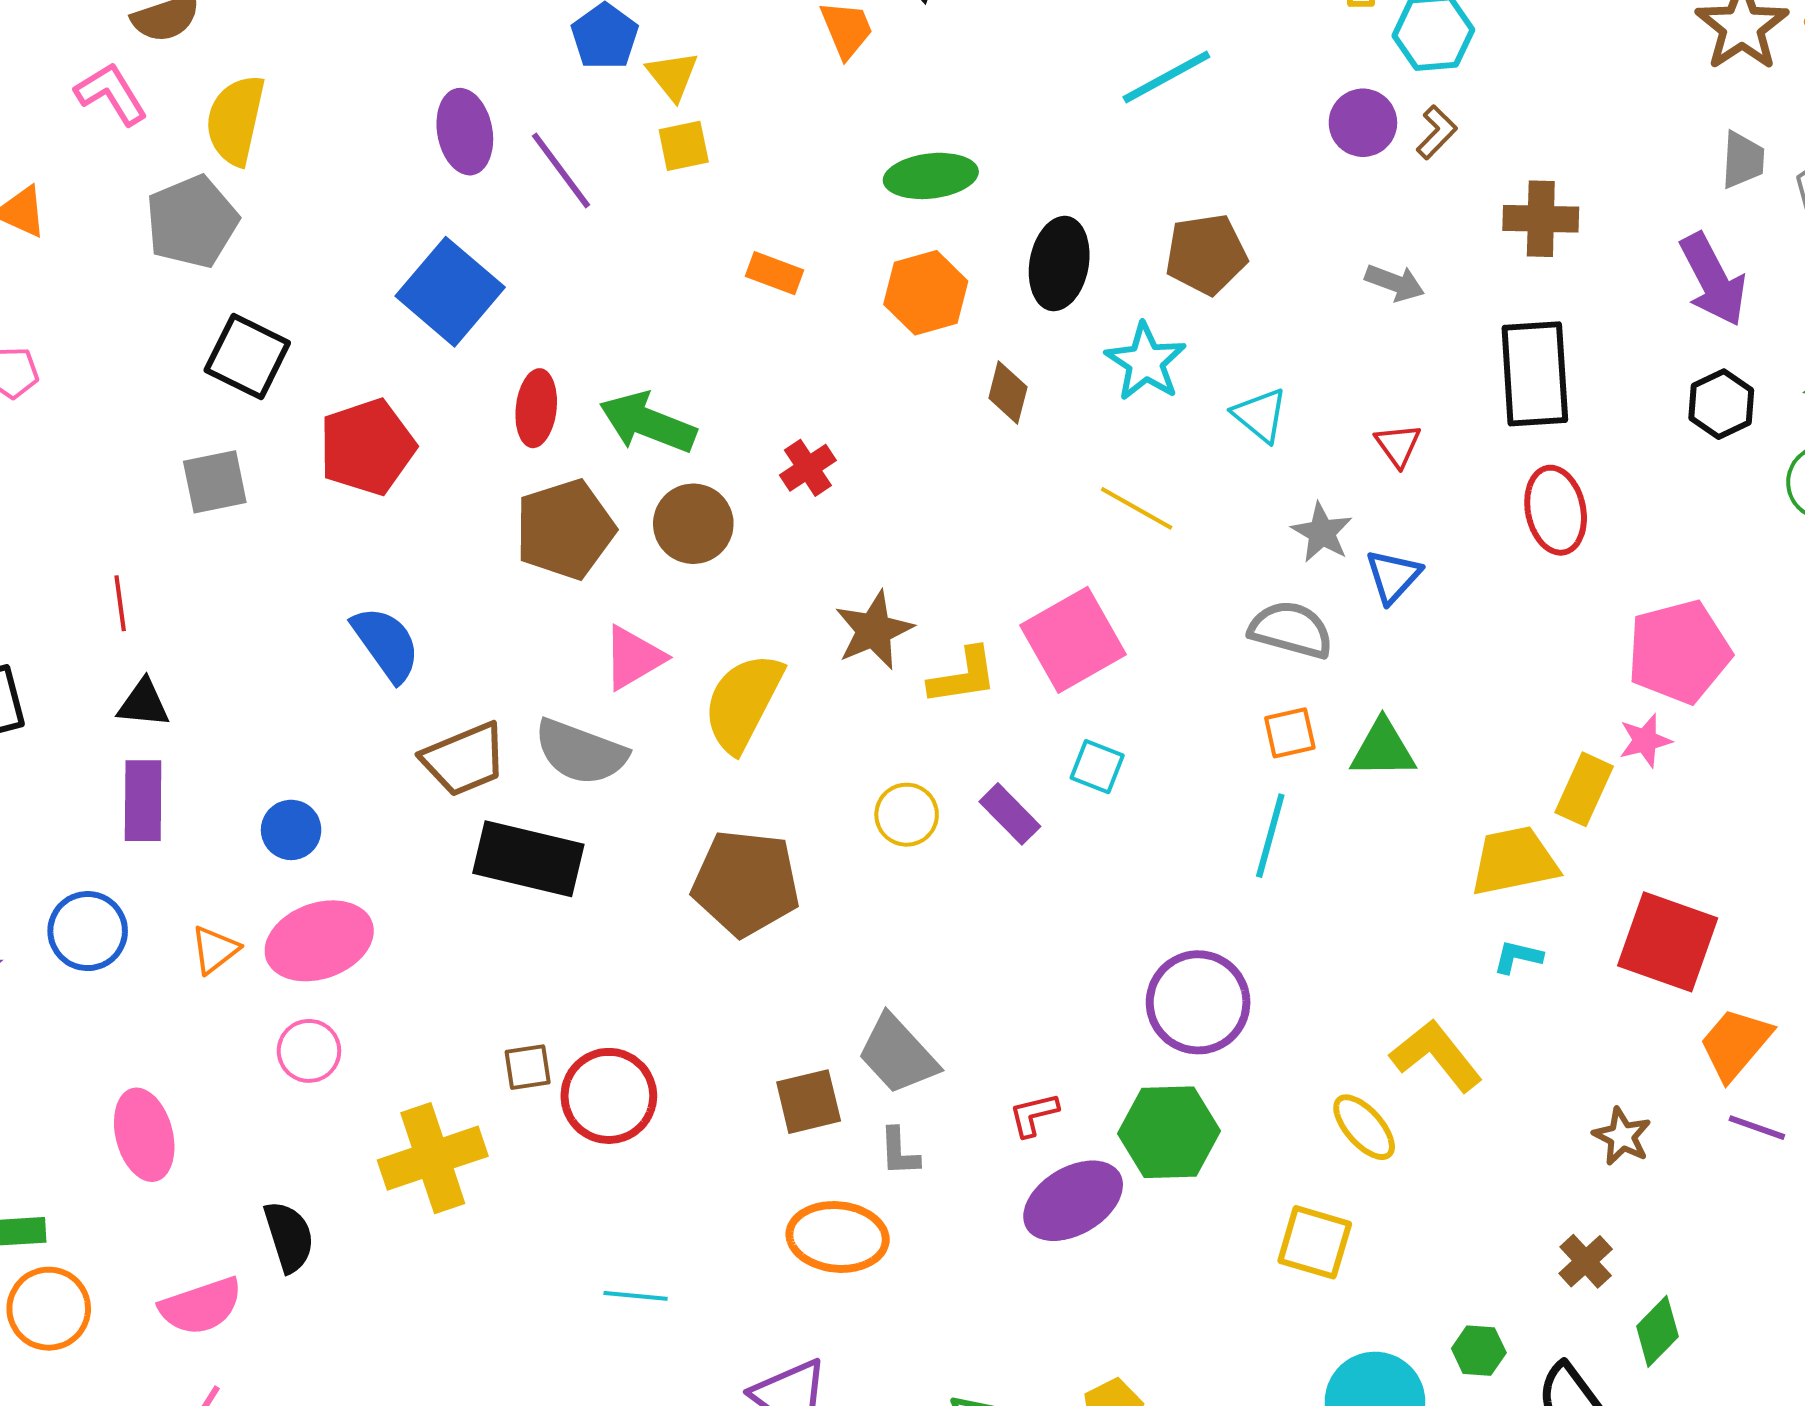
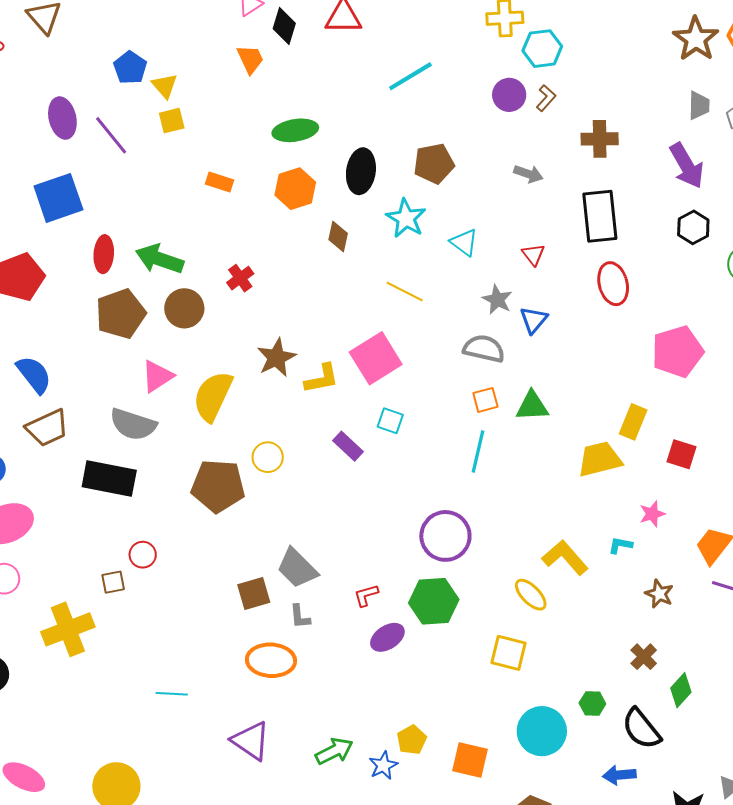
blue square: (450, 292) -> (58, 198), turned 33
pink star: (1645, 741) -> (652, 514), moved
brown trapezoid: (464, 759) -> (47, 428), moved
yellow circle: (907, 815) -> (268, 457), moved
red square: (1668, 942) -> (681, 454), moved, size x0.6
cyan L-shape: (1518, 957) -> (620, 545), moved
red circle: (609, 1096) -> (143, 555), moved, size x0.6
purple ellipse: (1073, 1201) -> (387, 637), size x0.7

